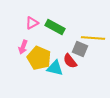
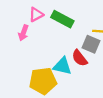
pink arrow: (23, 47) -> (23, 33), moved
yellow pentagon: (39, 58) -> (43, 81), moved, turned -30

